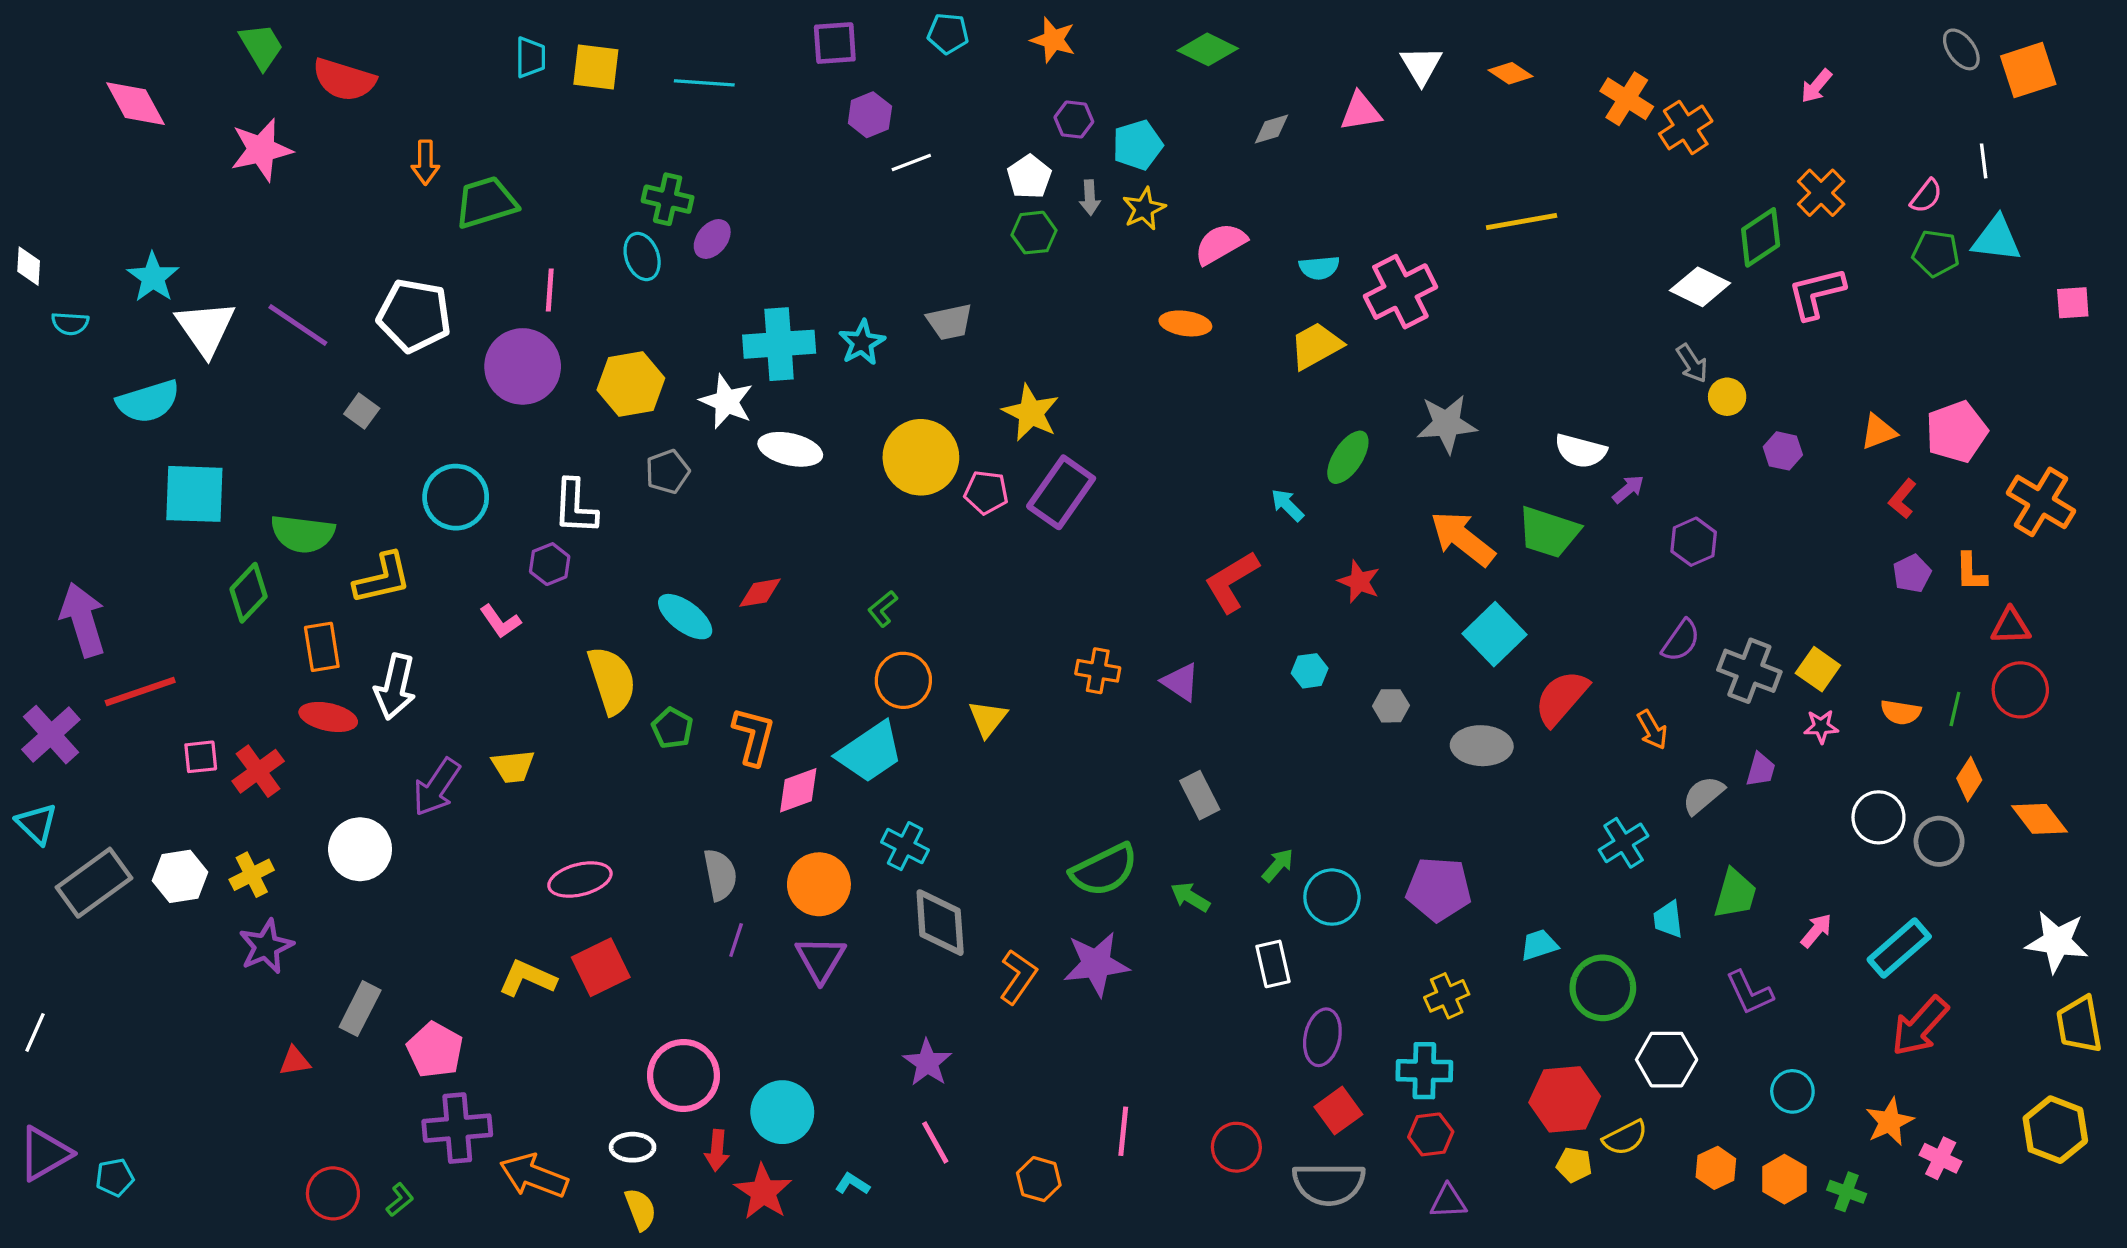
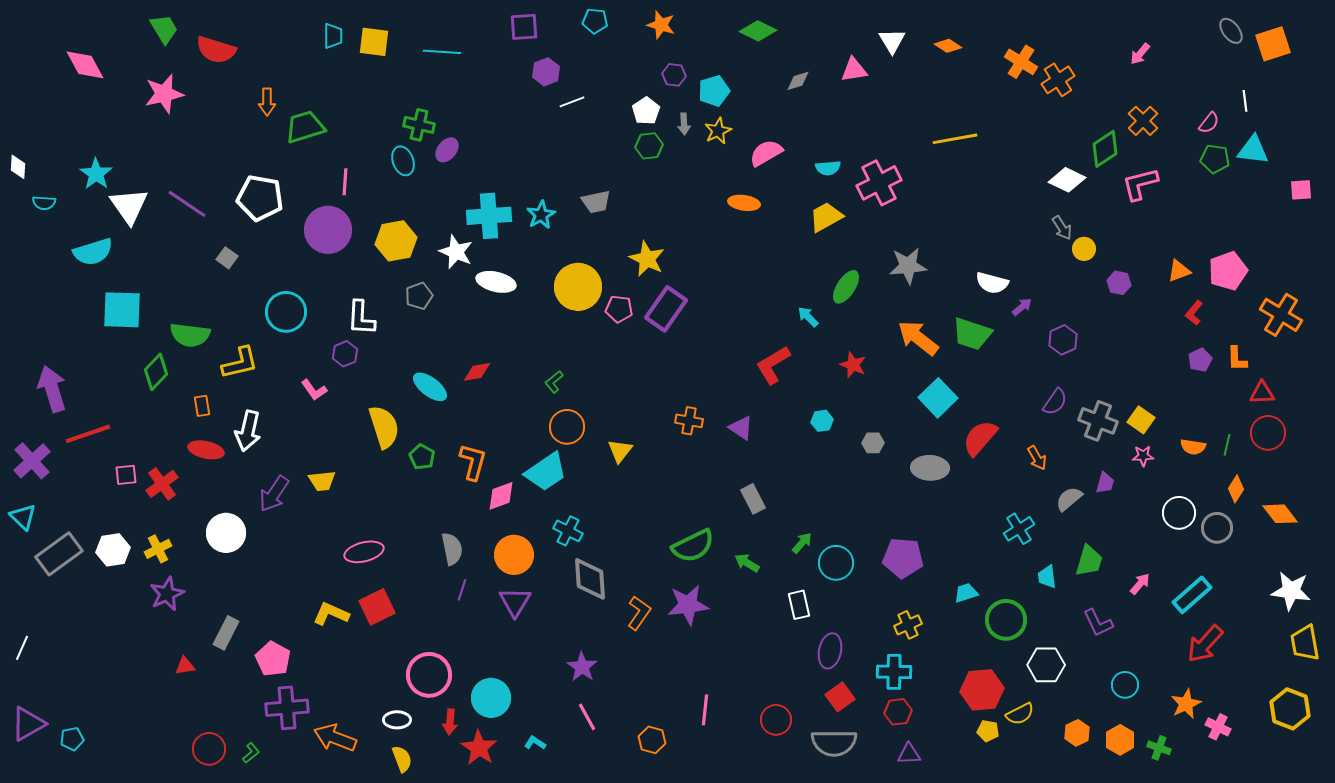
orange rectangle: (322, 647) -> (202, 406), size x0.7

